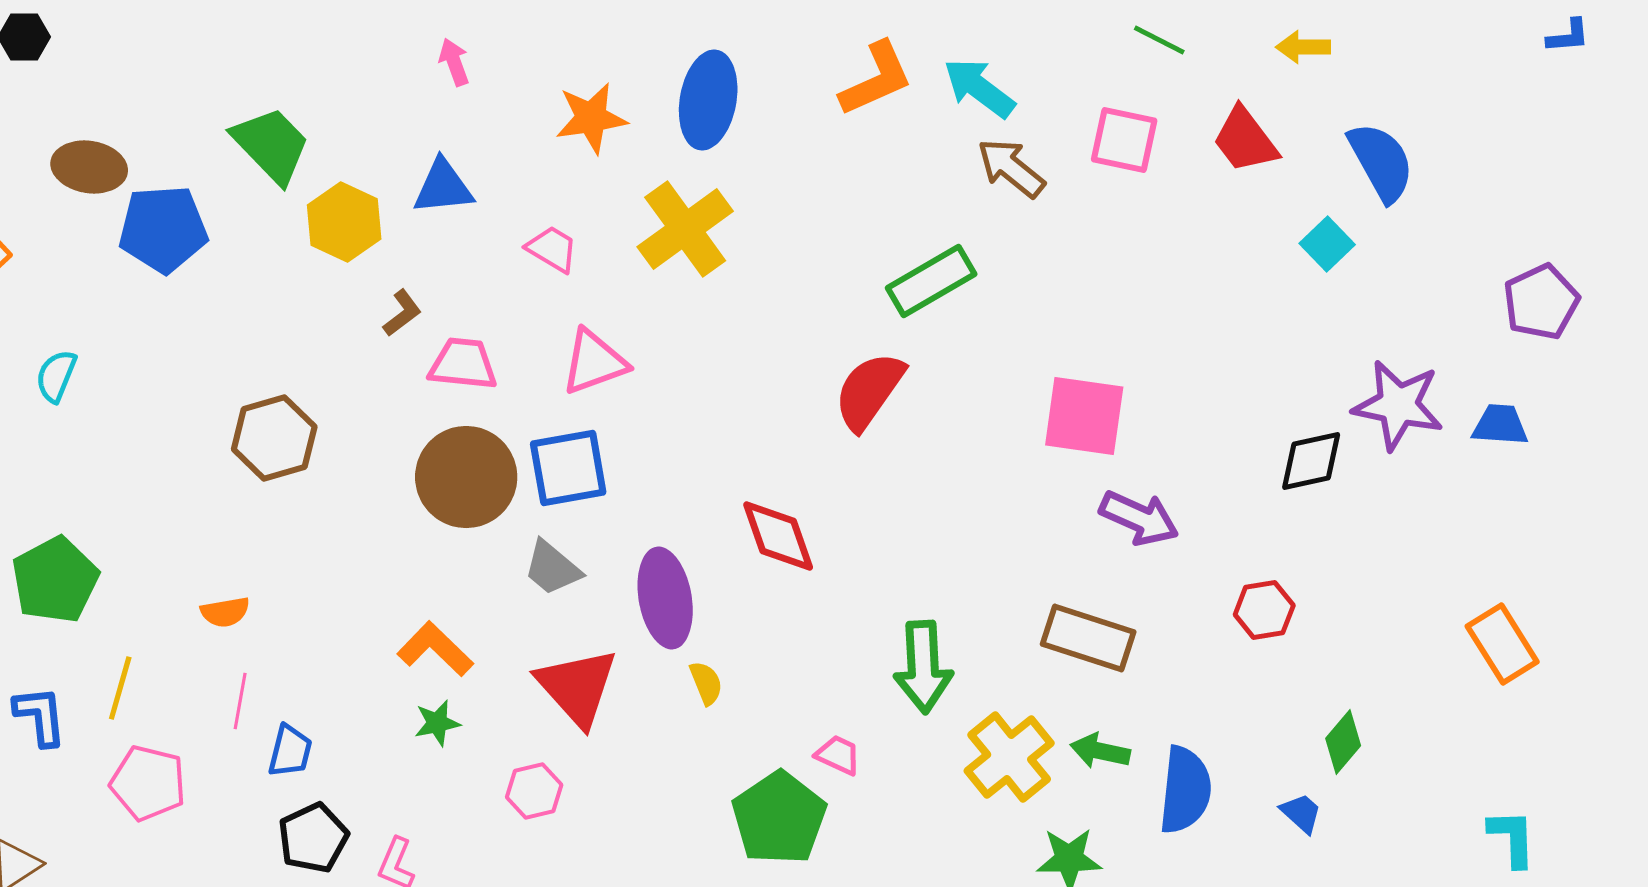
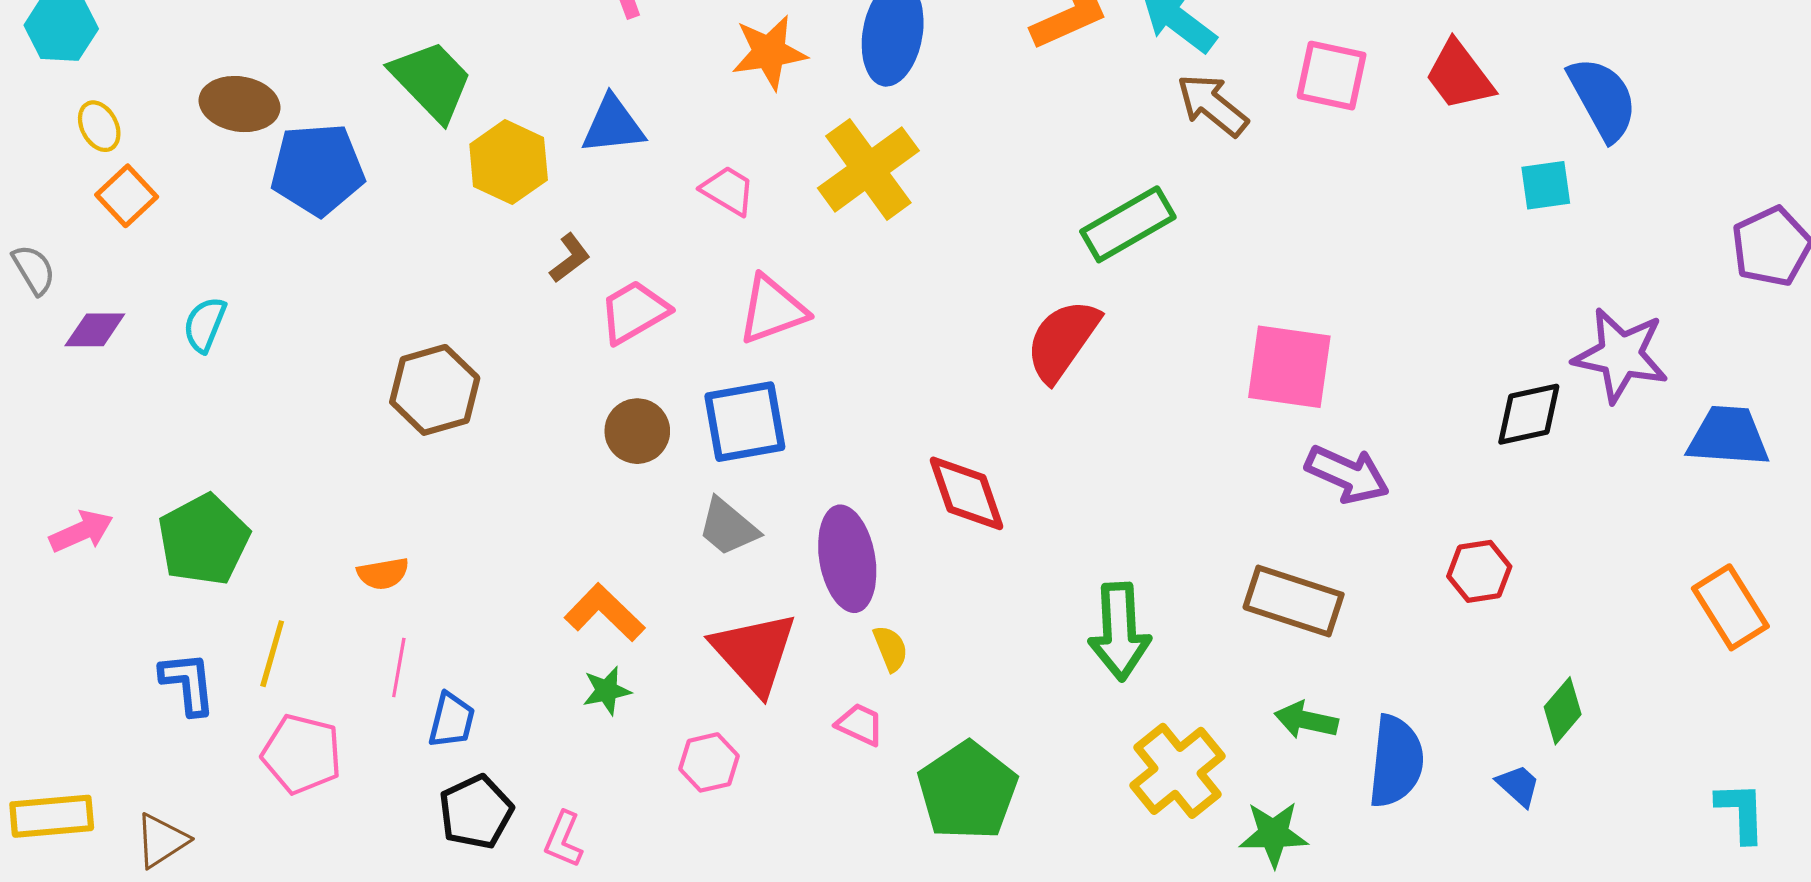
cyan square: (1327, 244) -> (1546, 185), turned 36
pink trapezoid: (463, 364) -> (634, 312), turned -36
blue trapezoid: (1500, 425) -> (1728, 436), moved, size x1.4
brown circle: (466, 477) -> (637, 431), size x0.6
pink trapezoid: (838, 755) -> (860, 724), moved
yellow cross: (1009, 757) -> (1177, 771), moved

